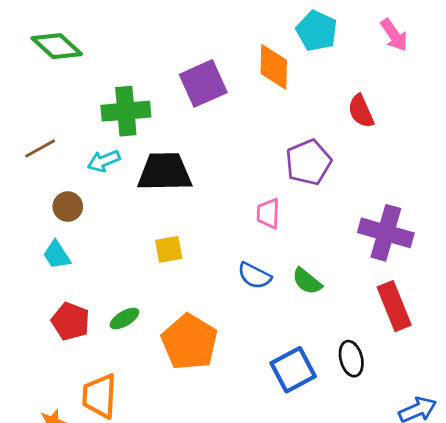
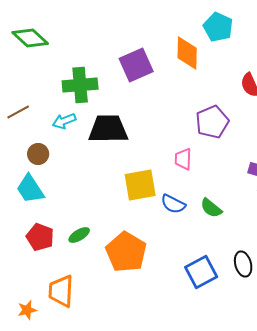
yellow square: (169, 249) -> (140, 185), moved, size x1.6
cyan trapezoid: (57, 255) -> (30, 189), size x1.4

